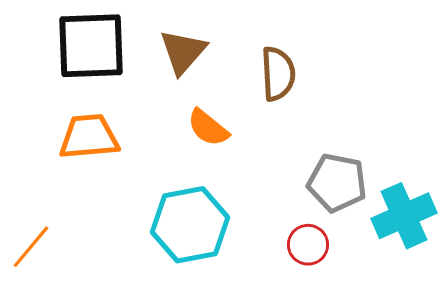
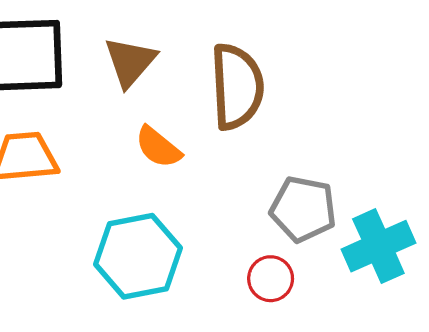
brown semicircle: (278, 74) -> (237, 87), size x1.4

